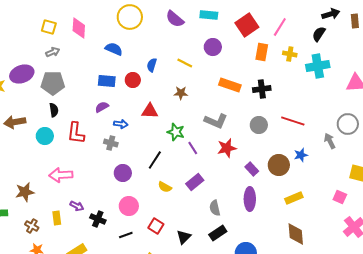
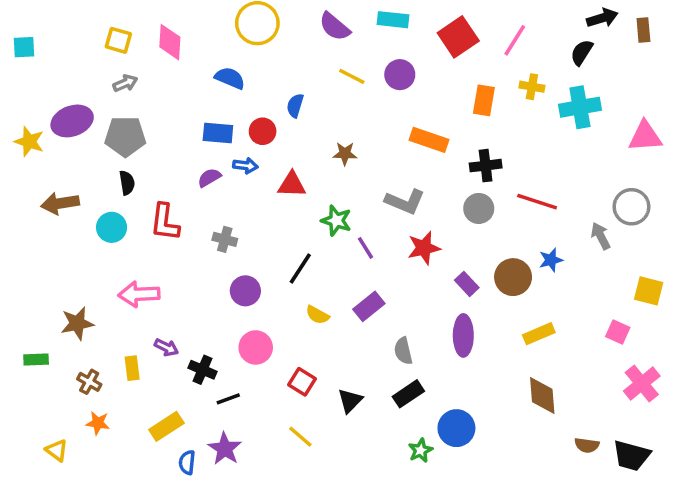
orange rectangle: (262, 52) -> (484, 100), moved
yellow line: (185, 63) -> (352, 76), moved
black cross: (262, 89) -> (486, 166), moved
blue arrow: (121, 124) -> (245, 166), moved
black line: (126, 235) -> (228, 399), moved

